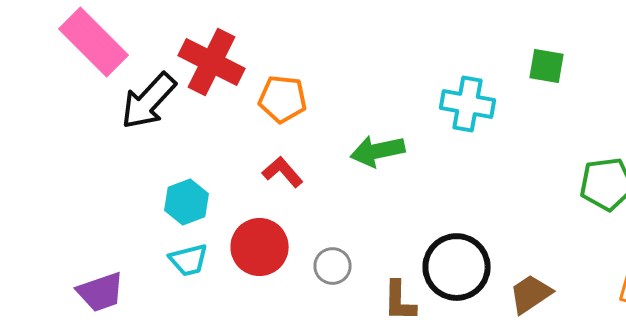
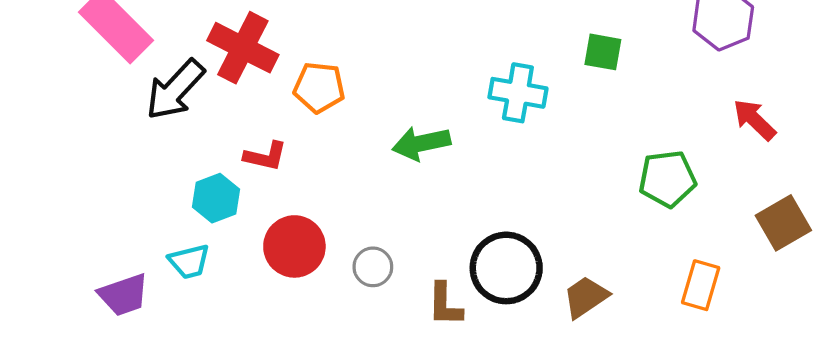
red L-shape: (282, 172) -> (265, 156), moved, turned 144
cyan trapezoid: (188, 260) -> (189, 262), moved

